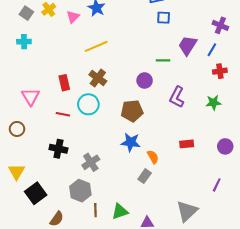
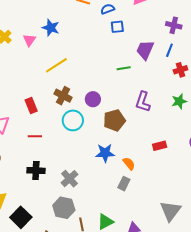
purple circle: (145, 81) -> (93, 99), moved
cyan circle: (88, 104) -> (73, 120), moved
brown pentagon: (132, 111) -> (114, 120), moved

